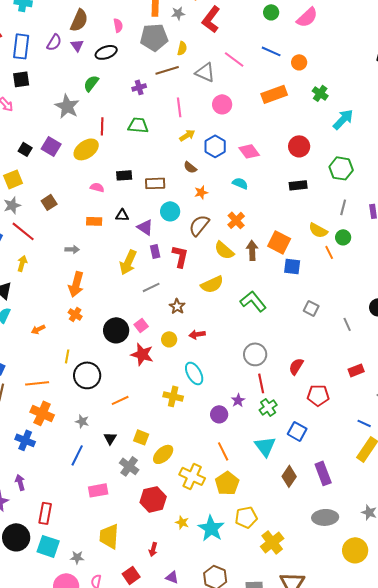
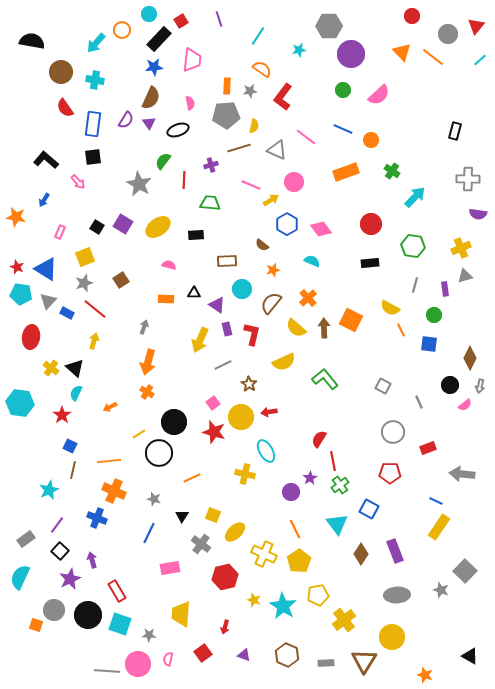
pink line: (179, 107) -> (251, 185), turned -60
red line: (102, 126) -> (184, 180), moved
yellow arrow: (187, 135) -> (271, 200), moved
black rectangle: (124, 175) -> (196, 235), moved
green circle: (343, 237) -> (434, 315), moved
gray arrow: (72, 249) -> (144, 327), turned -72
blue square: (292, 266) -> (429, 344), moved
black circle: (116, 330) -> (174, 422), moved
yellow circle: (169, 339) -> (241, 417), size x1.6
gray circle: (255, 354) -> (393, 432), moved
yellow line: (67, 356) -> (139, 434), turned 48
red semicircle: (296, 366) -> (319, 439), moved
red rectangle: (45, 513) -> (117, 591), turned -40
yellow circle: (355, 550) -> (392, 637), moved

